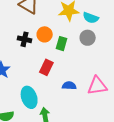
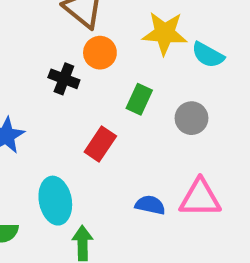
orange circle: (45, 34) -> (100, 53), moved
gray circle: (88, 38) -> (191, 118), moved
blue semicircle: (69, 86) -> (150, 205), moved

